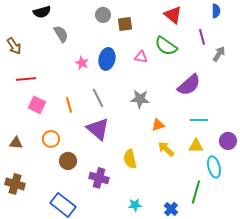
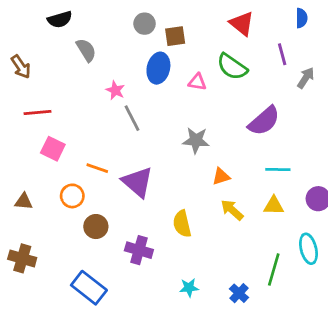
blue ellipse: (107, 59) -> (158, 68), moved
gray line: (98, 98) -> (132, 118), moved
orange line: (69, 105) -> (97, 168), moved, turned -56
cyan ellipse: (214, 167) -> (308, 249), moved

